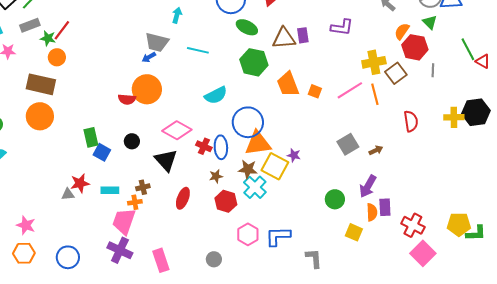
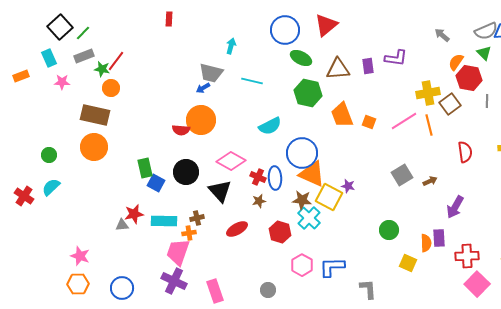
purple rectangle: (303, 35) -> (368, 66), moved
black circle: (132, 141) -> (186, 172), size x1.6
orange triangle: (258, 143) -> (312, 174), turned 32
brown star: (216, 176) -> (259, 201), moved
purple arrow: (368, 186) -> (455, 207), moved
cyan rectangle: (110, 190) -> (164, 221), size x1.4
red ellipse: (183, 198) -> (237, 229), turned 40
red cross: (413, 225) -> (467, 256), turned -30

